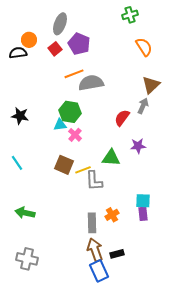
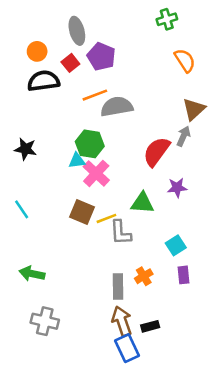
gray ellipse: (60, 24) -> (77, 31), turned -35
black semicircle: (18, 53) -> (43, 81), moved, size x1.4
red semicircle: (122, 118) -> (157, 152), size x1.4
pink cross: (75, 135) -> (96, 173), size x1.5
cyan square: (143, 201) -> (176, 245), moved, turned -35
gray cross: (27, 259) -> (45, 321), moved

